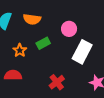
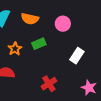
pink circle: (69, 29) -> (63, 24), moved
white rectangle: (82, 52) -> (77, 56), size x0.7

